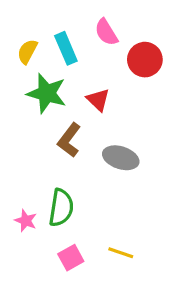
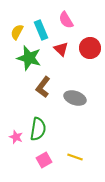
red circle: (145, 60) -> (90, 48), moved
red triangle: (98, 100) -> (61, 49), moved

